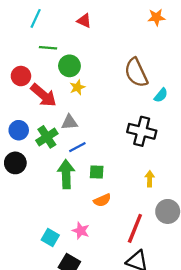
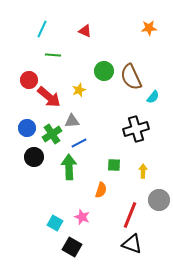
green circle: (69, 66) -> (104, 71), moved
black cross: (142, 131) -> (136, 129), turned -30
black circle: (15, 163) -> (34, 157), moved
green square: (97, 172) -> (114, 165), moved
orange semicircle: (102, 200) -> (101, 190), turned -49

